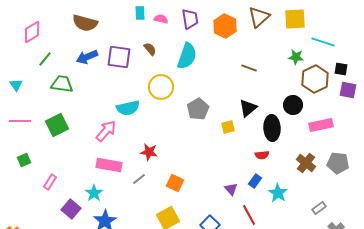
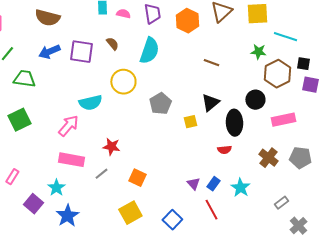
blue rectangle: (255, 181) -> (213, 184), moved

